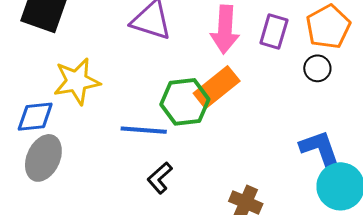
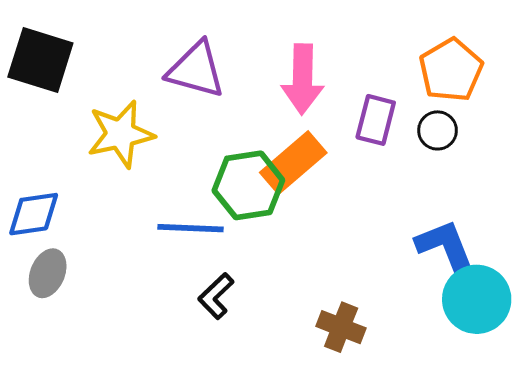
purple rectangle: (274, 31) -> (376, 120), moved
yellow star: (77, 81) -> (121, 134), moved
gray ellipse: (43, 158) -> (48, 273), size x0.7

